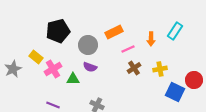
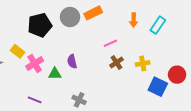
orange rectangle: (114, 32) -> (93, 13), moved
orange arrow: (151, 39) -> (134, 20), moved
gray circle: (88, 45) -> (70, 17), moved
purple semicircle: (90, 67) -> (72, 61), turned 56

